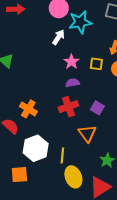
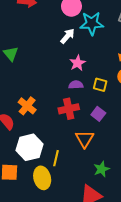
yellow square: (96, 64) -> (100, 85), moved
yellow ellipse: (73, 177) -> (42, 178), moved

